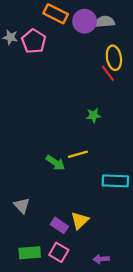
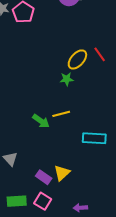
yellow ellipse: (114, 58) -> (77, 59), moved, turned 50
red line: (108, 73) -> (100, 54), moved
green star: (93, 115) -> (67, 79), moved

